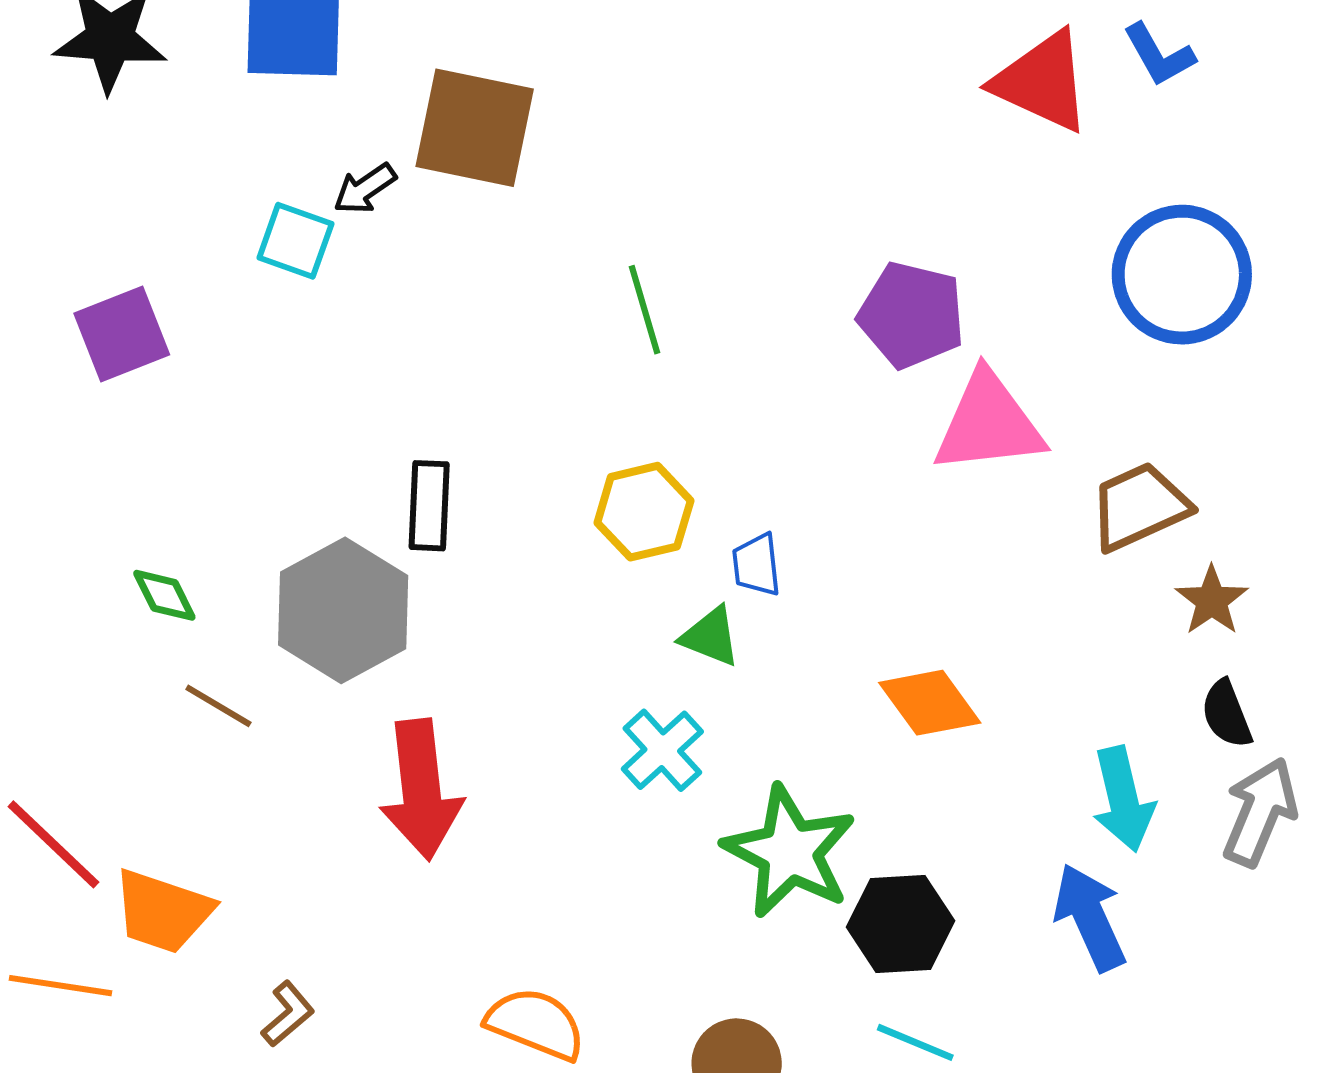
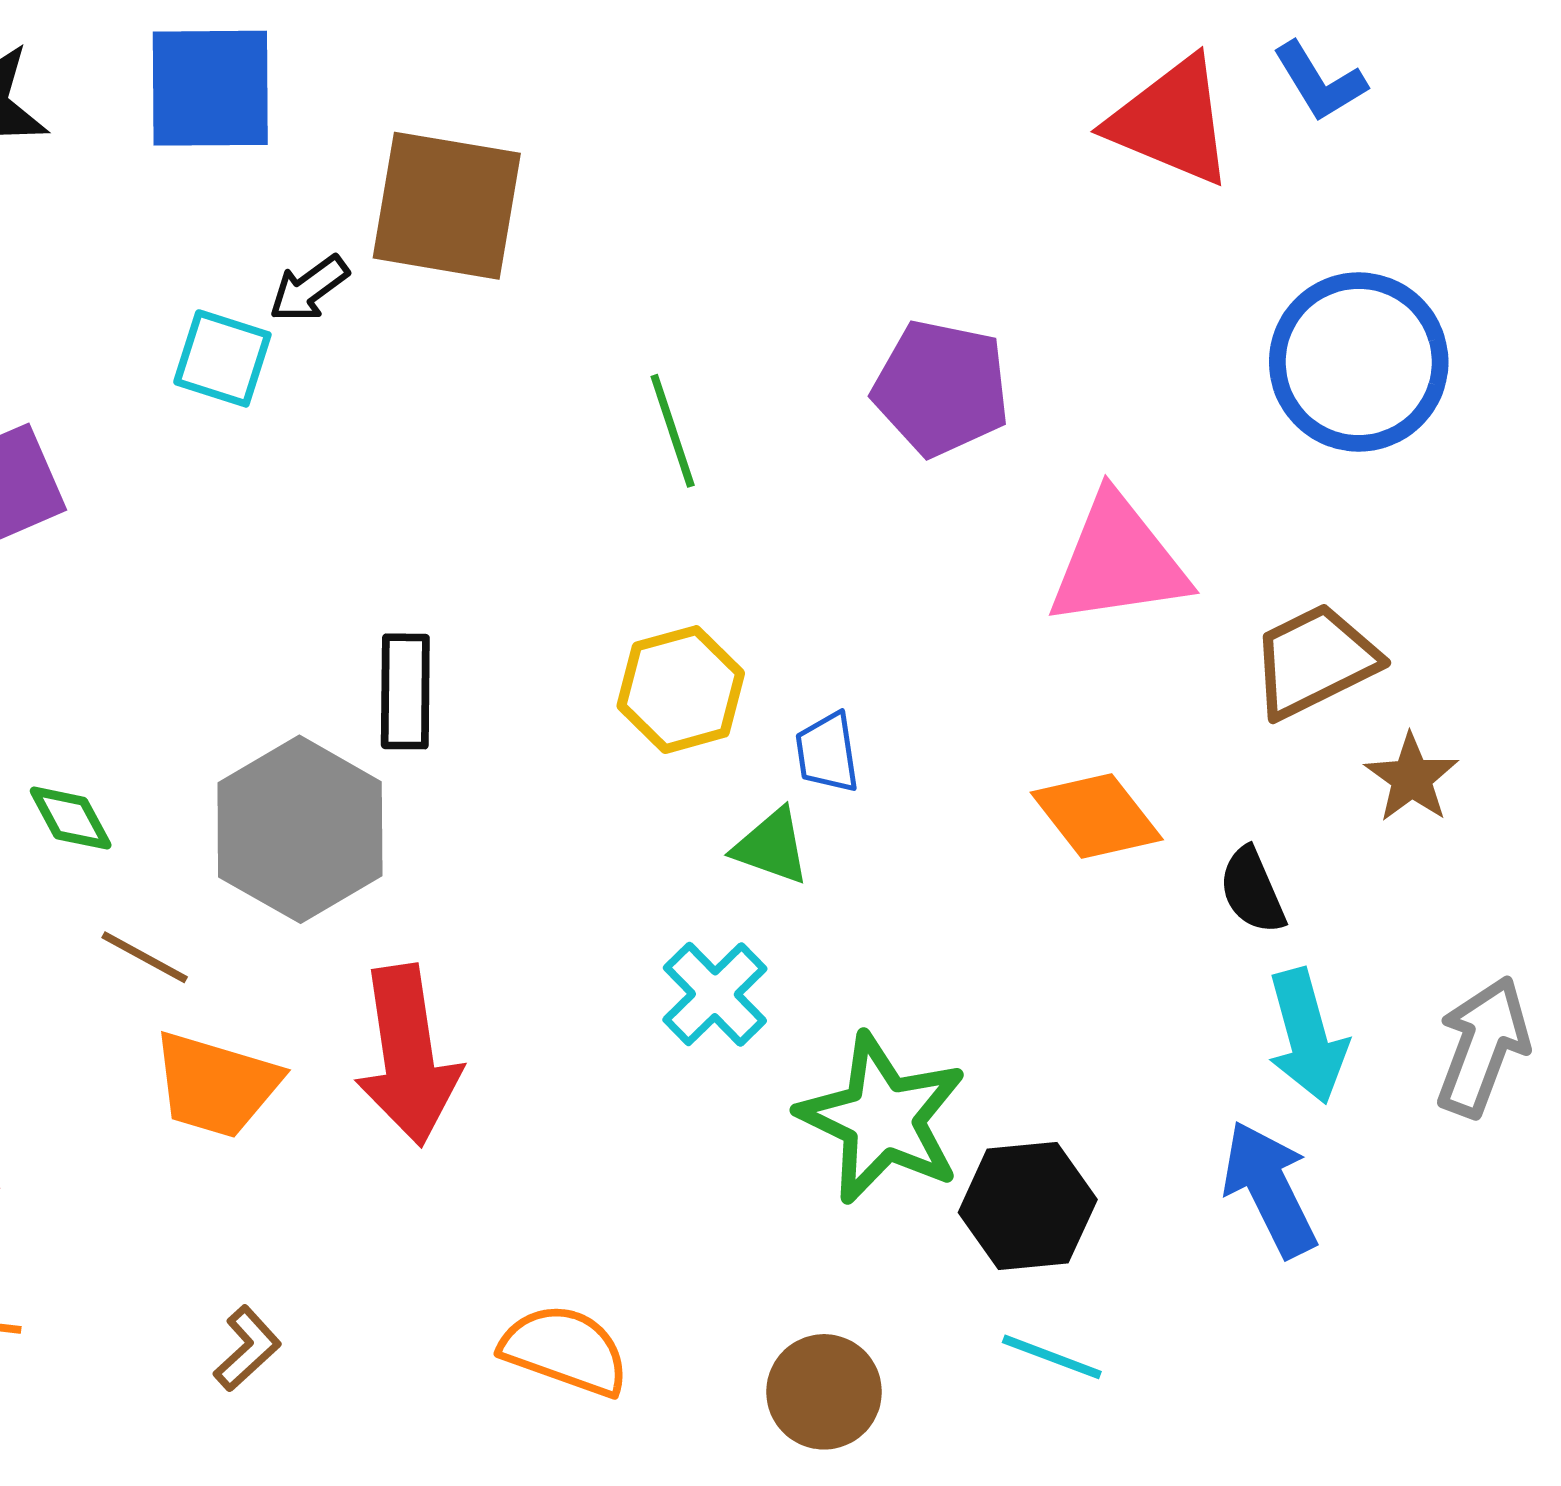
purple pentagon: (912, 315) -> (941, 388), moved
orange diamond: (930, 703) -> (1097, 816), moved
black semicircle: (1227, 714) -> (1252, 891), moved
orange trapezoid: (163, 911) -> (216, 1085), moved

